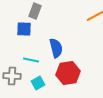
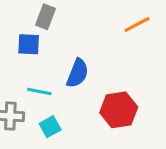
blue semicircle: (56, 48) -> (78, 73), turned 36
red hexagon: (68, 73) -> (119, 110), moved

